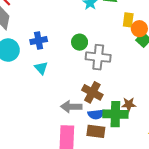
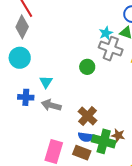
blue cross: (39, 41) -> (26, 97), moved
gray cross: (98, 57) -> (111, 49), moved
gray arrow: (71, 107) -> (51, 105), moved

